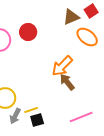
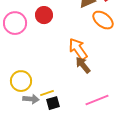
orange arrow: (62, 66) -> (78, 49), turned 100
gray arrow: (15, 116) -> (31, 99), turned -112

